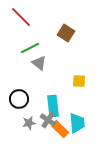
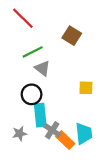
black circle: (19, 99) -> (32, 94), moved
cyan rectangle: (53, 106) -> (40, 115), moved
gray star: (29, 123) -> (20, 134), moved

